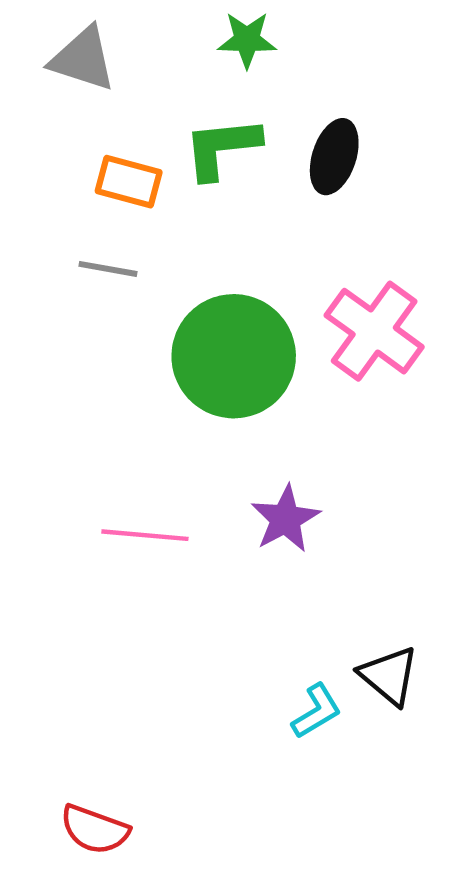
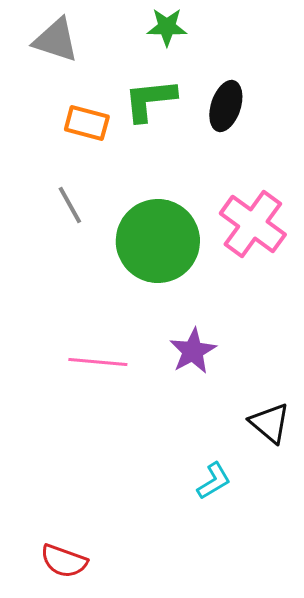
gray line: (108, 269) -> (70, 205), moved, turned 51
black triangle: (389, 676) -> (270, 423), moved

